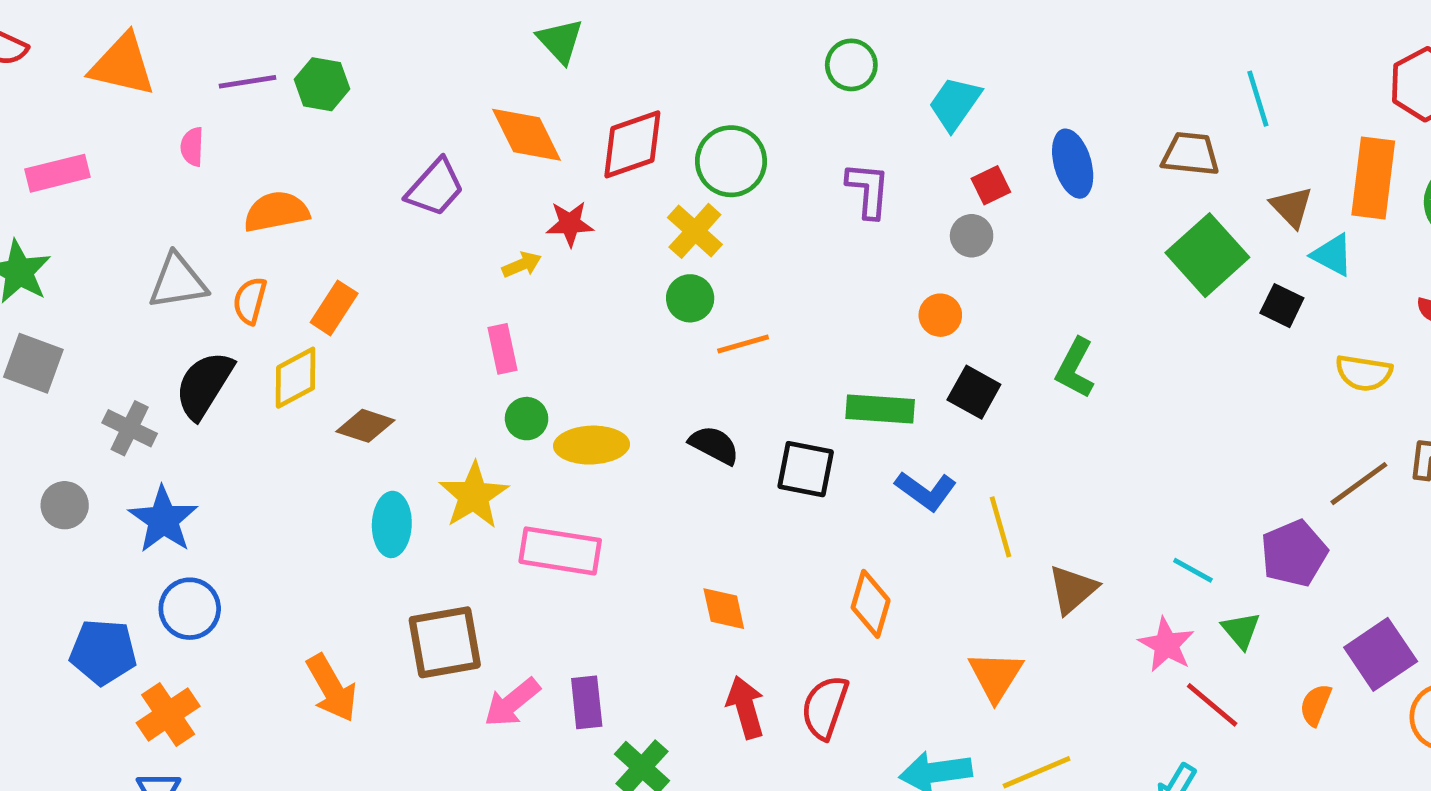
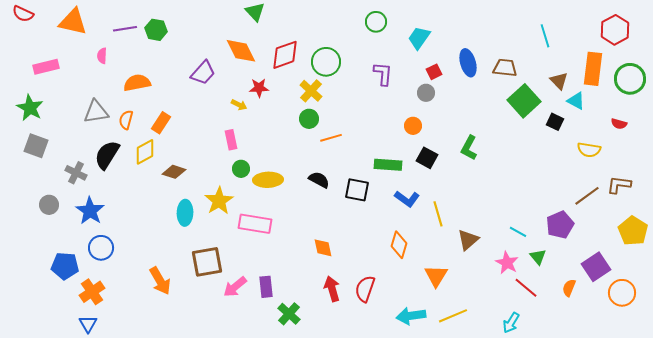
brown trapezoid: (1191, 154) -> (505, 68), moved
yellow arrow: (522, 265) -> (239, 105), turned 49
orange diamond: (871, 604) -> (399, 245), moved

